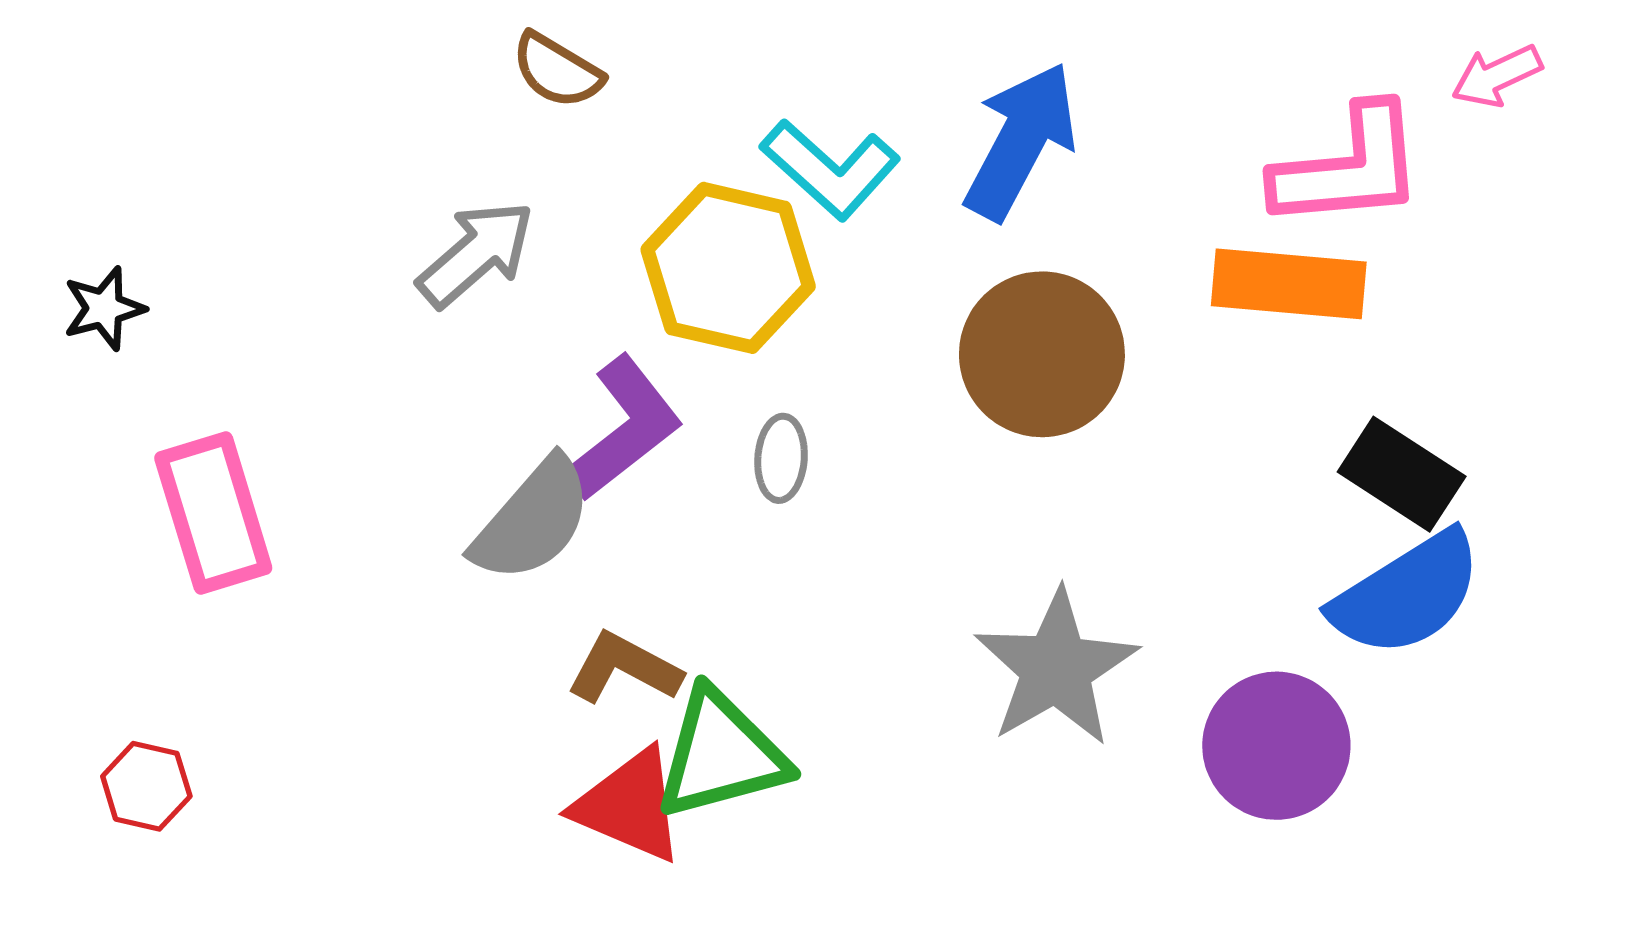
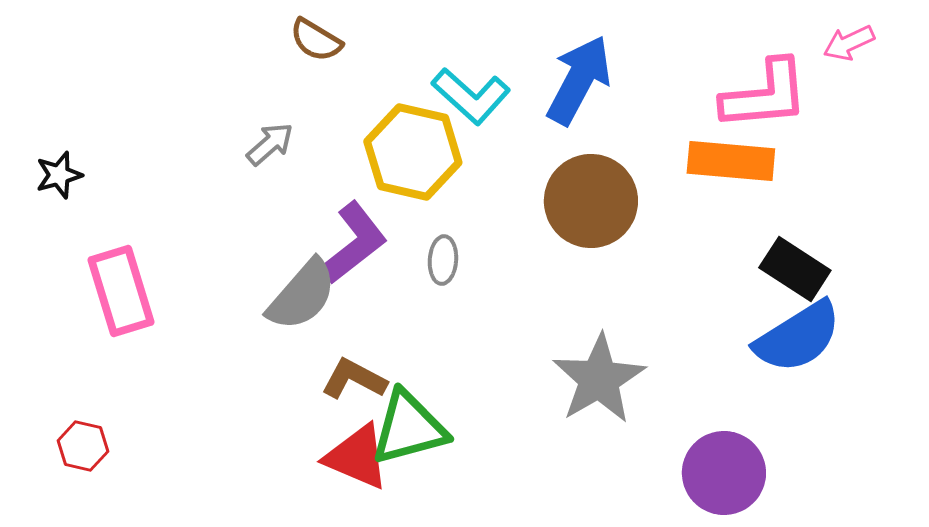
gray arrow: (476, 254) -> (270, 144), size x0.7
purple circle: (1276, 746) -> (724, 473), moved

